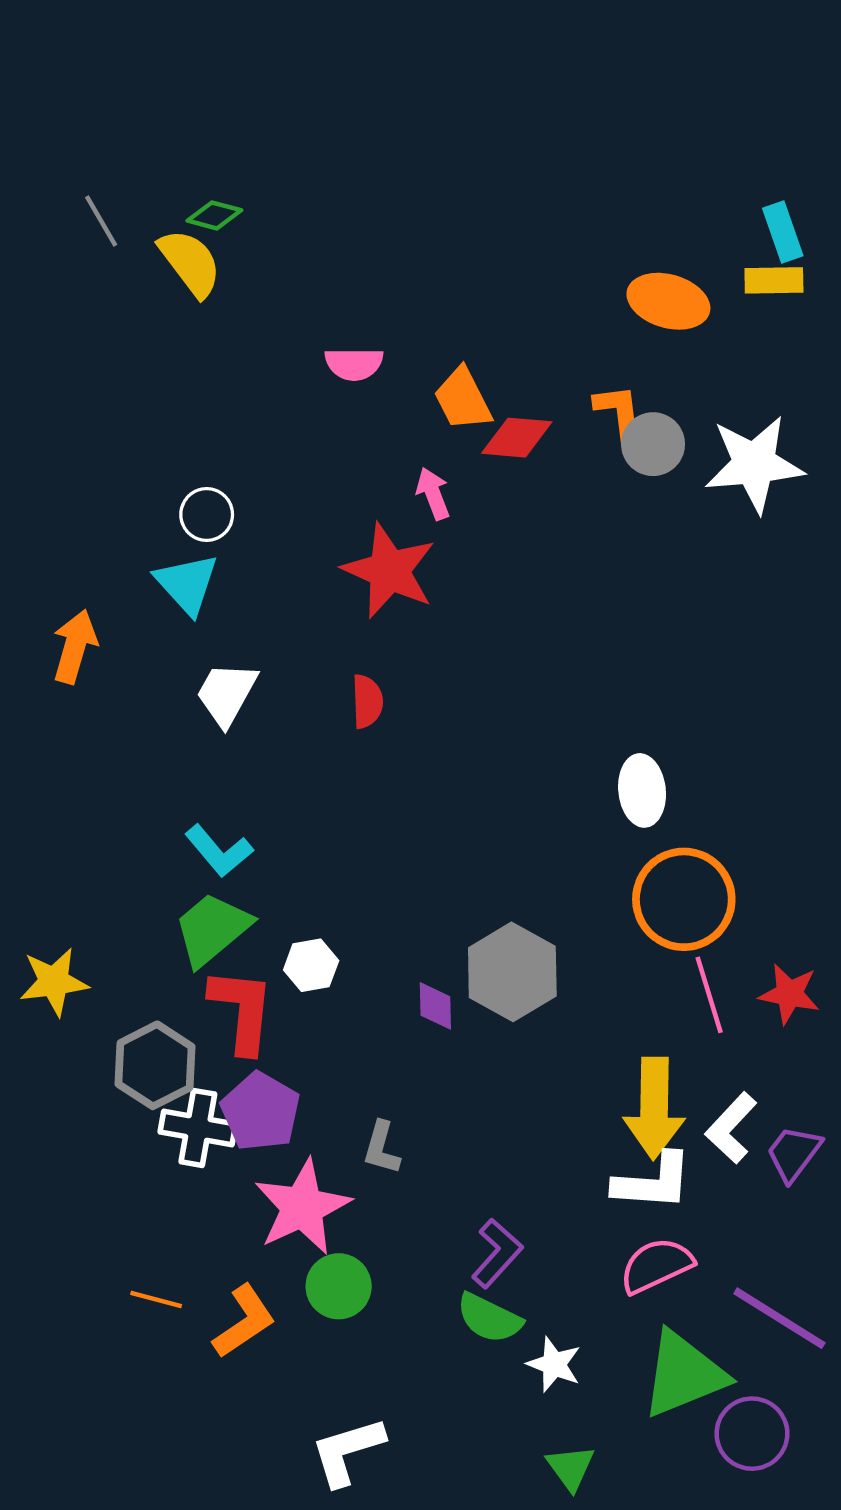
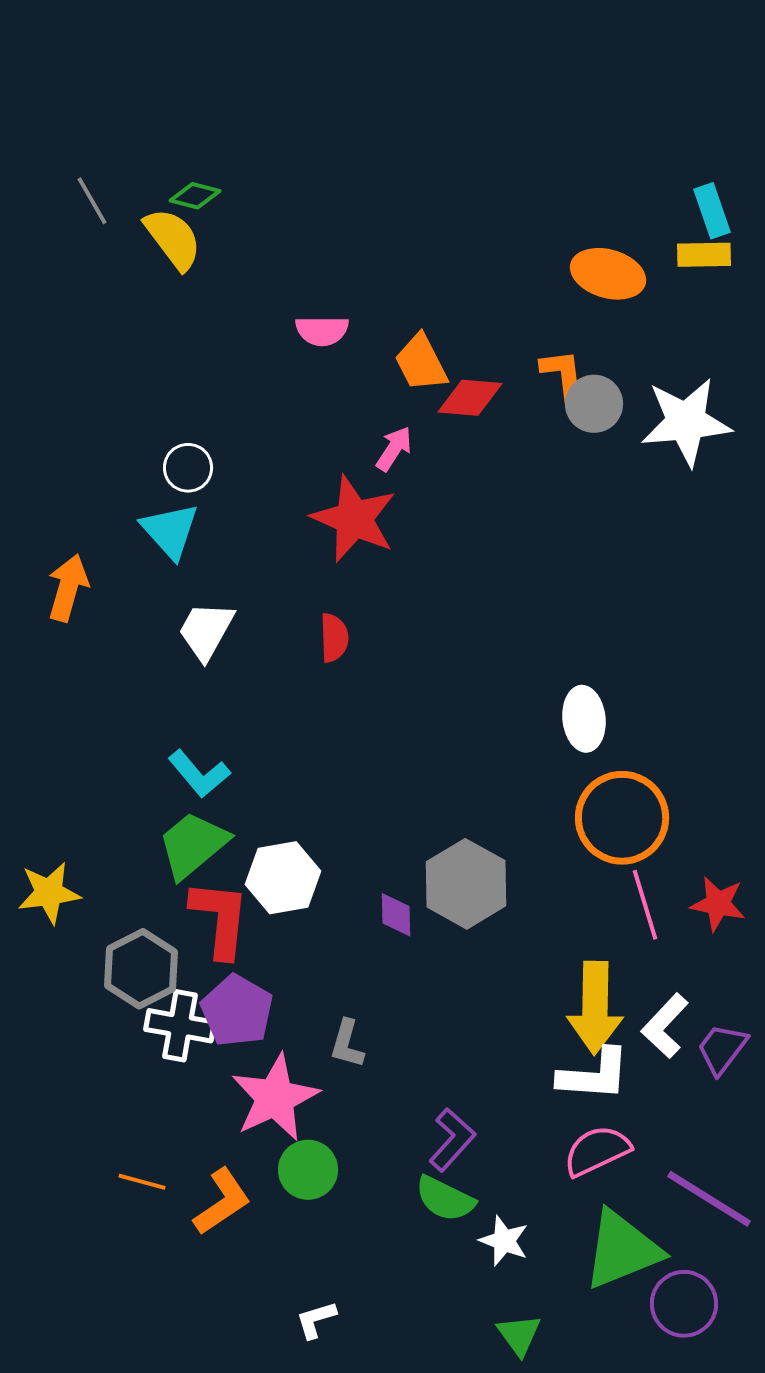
pink arrow: (433, 494) -> (394, 449), turned 54
white hexagon: (311, 965) -> (283, 878), size x1.5
white L-shape: (347, 1451) -> (316, 1320), size x0.6

